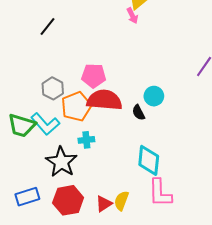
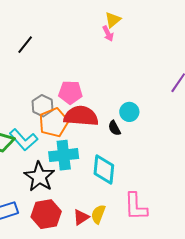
gray hexagon: (53, 88) -> (43, 106), moved
cyan cross: (86, 140) -> (64, 155), size x1.8
cyan diamond: (149, 160) -> (104, 169), moved

